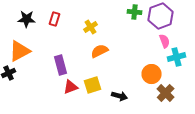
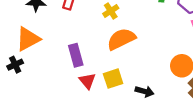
orange semicircle: (100, 51) -> (121, 39), size x1.4
red triangle: (71, 87) -> (87, 81), turned -49

